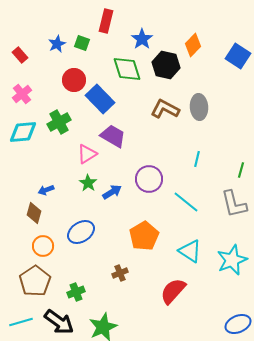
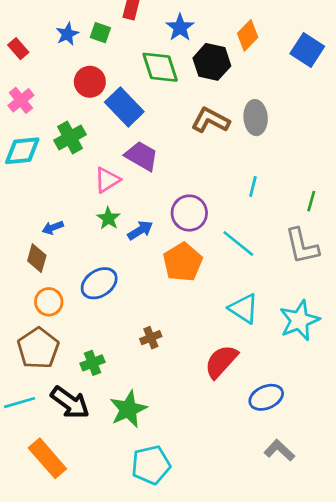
orange pentagon: (144, 236) -> (183, 262), moved
blue ellipse: (238, 324) -> (266, 397), moved

